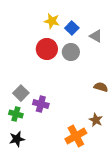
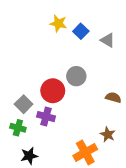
red circle: (47, 49) -> (53, 91), moved
gray circle: (71, 52) -> (76, 76), moved
black star: (17, 139) -> (29, 156), moved

